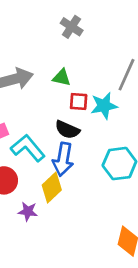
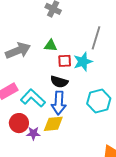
yellow diamond: (52, 187) -> (53, 124), turned 45
purple star: (28, 211) -> (33, 133), moved

